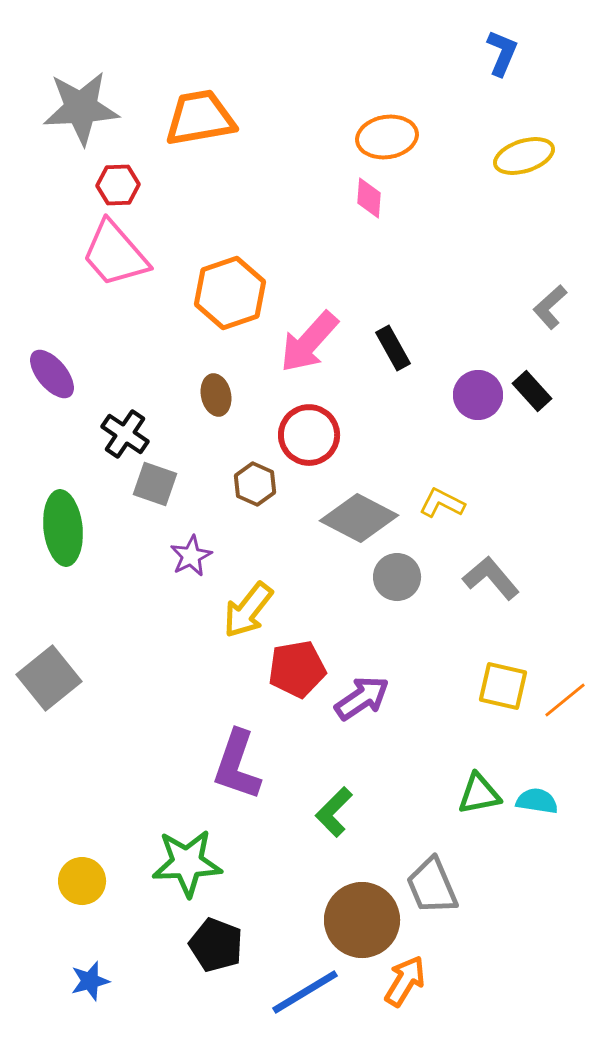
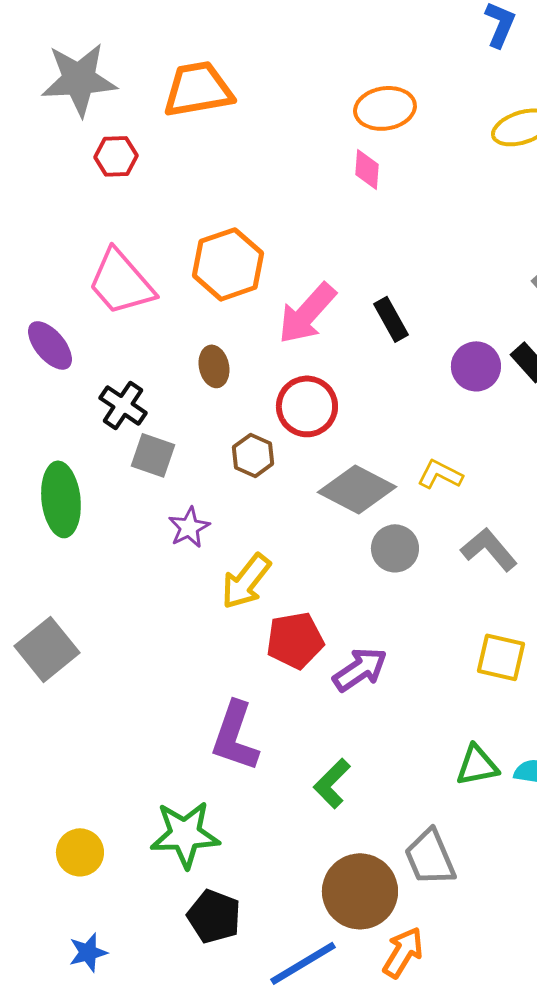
pink trapezoid: (115, 254) -> (121, 282), moved

